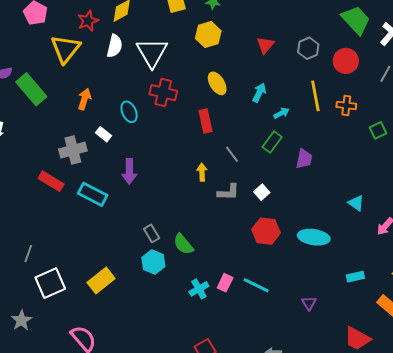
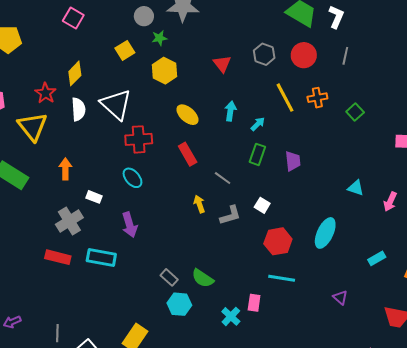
cyan ellipse: (129, 112) -> (132, 178), moved
cyan ellipse: (314, 237) -> (325, 233), turned -56
cyan line: (256, 285) -> (282, 278), moved

